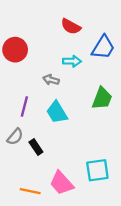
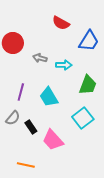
cyan arrow: (72, 61) -> (64, 65), moved
gray arrow: (51, 80) -> (40, 58), moved
cyan square: (97, 170) -> (83, 118), moved, turned -30
pink trapezoid: (61, 183) -> (53, 140), moved

